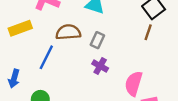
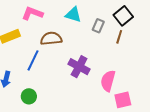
gray rectangle: (97, 40) -> (98, 26), moved
purple cross: (100, 66) -> (79, 67), size x1.5

